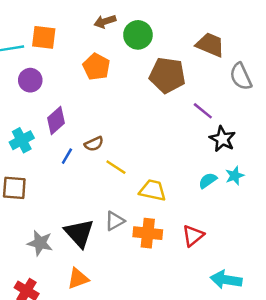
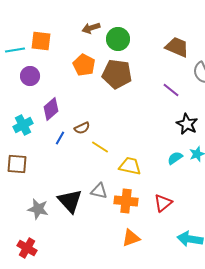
brown pentagon: (167, 75) -> (117, 74), moved
purple line: (203, 111) -> (171, 90), moved
gray triangle: (115, 221) -> (99, 191), turned 42
orange triangle: (78, 278) -> (131, 238), moved

